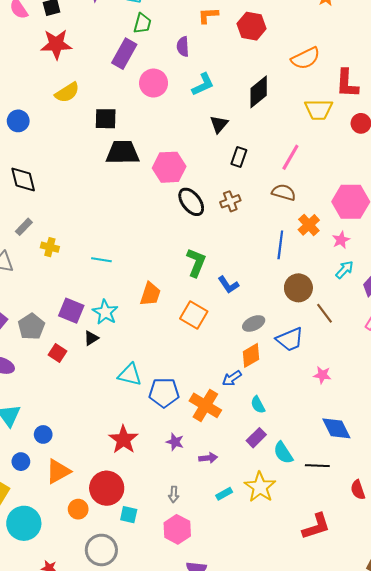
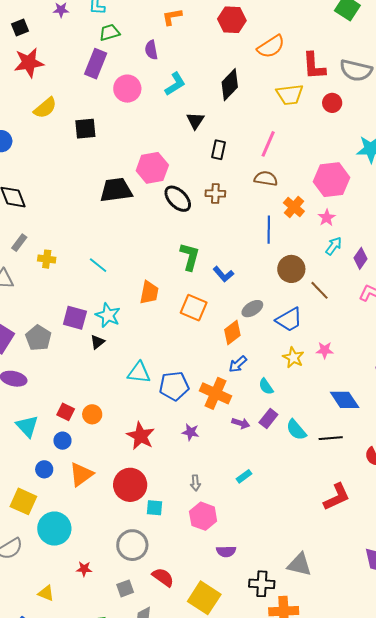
green trapezoid: (142, 23) -> (110, 32), turned -115
red hexagon: (252, 26) -> (232, 20), moved
black trapezoid: (123, 152) -> (116, 190), moved
brown cross: (230, 201) -> (215, 194), turned 30
cyan line: (101, 260) -> (98, 265), turned 36
red square: (57, 353) -> (66, 412), moved
orange diamond: (251, 355) -> (232, 333), moved
purple arrow: (208, 458) -> (241, 423), moved, turned 30
yellow star: (260, 487) -> (293, 357), moved, size x0.7
orange circle: (78, 509) -> (92, 414), moved

